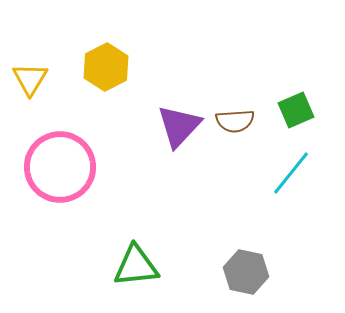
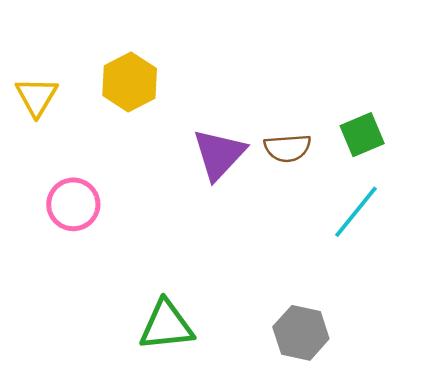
pink circle: (60, 167) -> (73, 204), size x0.6

